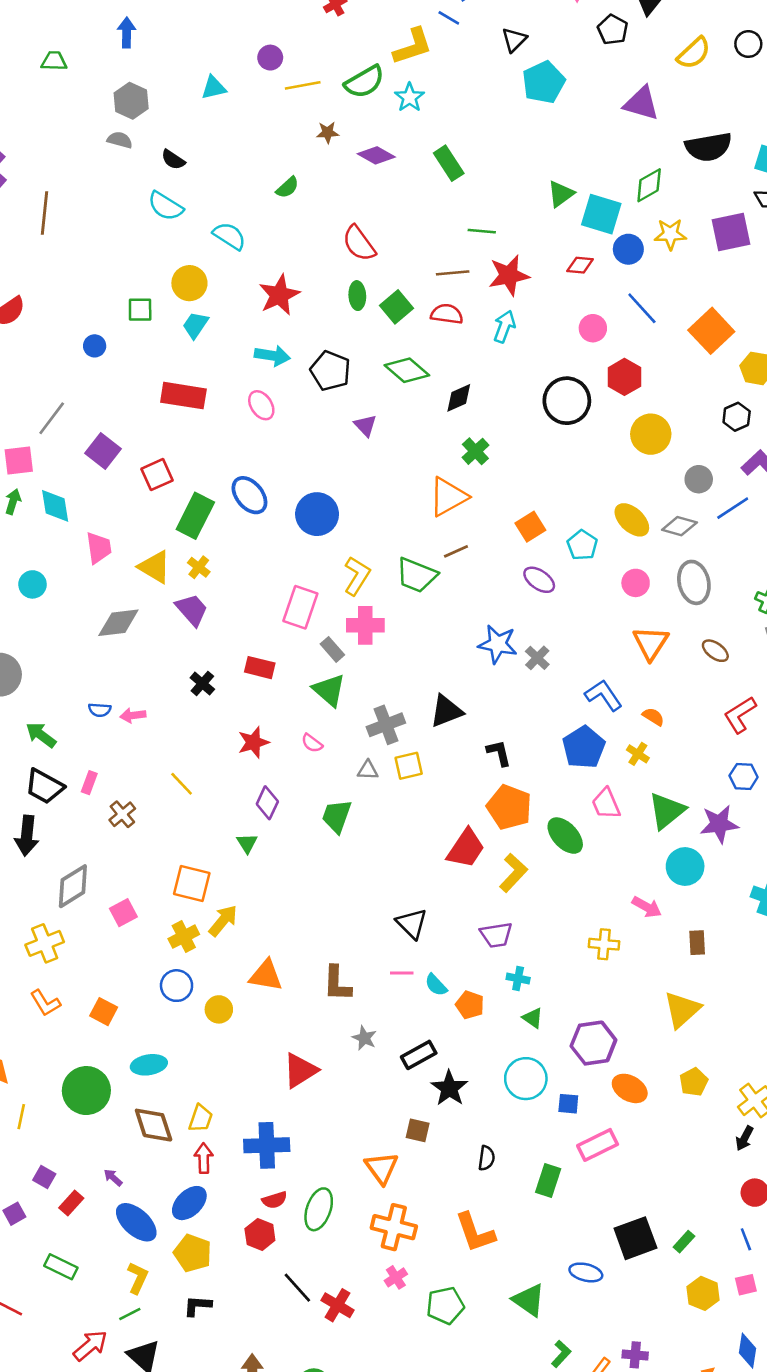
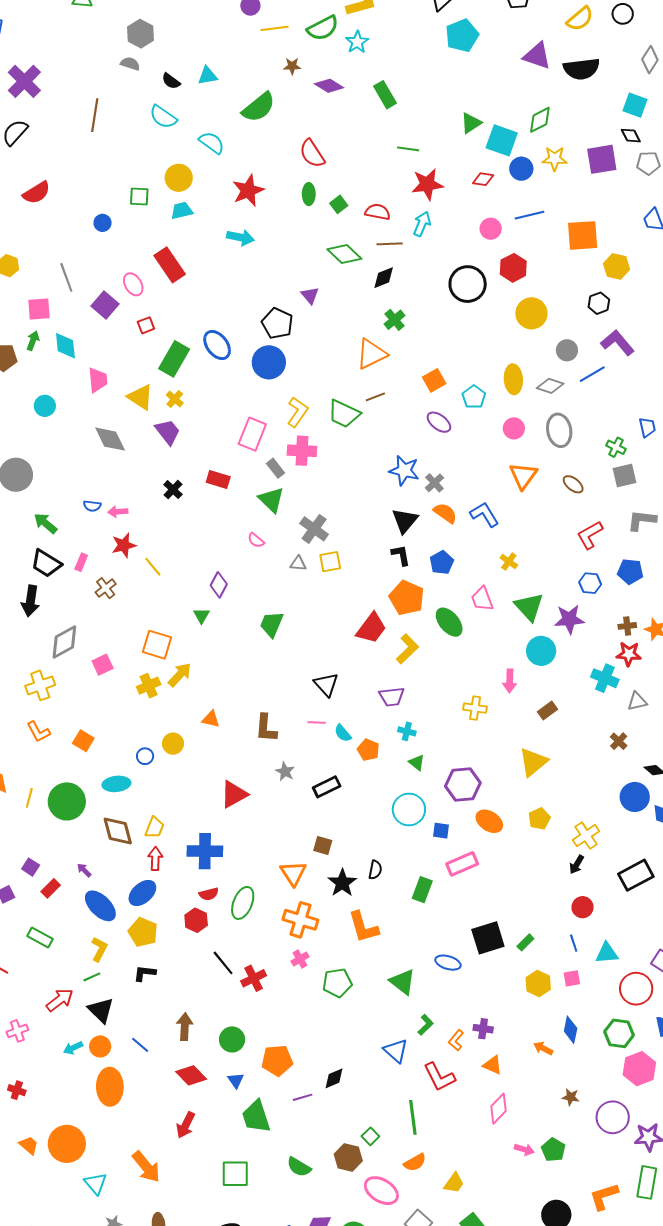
cyan triangle: (214, 88) -> (208, 76), moved
black semicircle: (709, 147) -> (582, 69), moved
green semicircle: (287, 187) -> (259, 107), size x1.8
brown line: (45, 213) -> (95, 115), moved
brown line: (453, 273) -> (390, 244), moved
green square: (397, 307) -> (339, 204), size x0.7
blue line: (642, 308) -> (530, 215), turned -64
cyan trapezoid: (195, 325) -> (182, 211), turned 40
orange square: (711, 331) -> (583, 235), turned 36
black pentagon: (330, 371) -> (277, 323), moved
red rectangle: (183, 396) -> (170, 265), turned 44
pink ellipse: (261, 405) -> (133, 284), moved
gray line: (52, 418) -> (66, 277), turned -60
red square: (157, 475) -> (146, 325), size x0.7
yellow ellipse: (632, 520) -> (513, 379), turned 40
gray diamond: (118, 623) -> (110, 439), turned 68
black triangle: (446, 711) -> (405, 521), moved, turned -32
orange semicircle: (653, 717) -> (445, 513), moved, size x1.4
gray cross: (386, 725) -> (314, 529), turned -36
red star: (254, 742) -> (124, 545), moved
blue pentagon: (584, 747) -> (442, 563), moved, size x0.7
green triangle: (667, 811) -> (529, 607), turned -36
green trapezoid: (337, 816) -> (272, 624), moved
pink arrow: (647, 907) -> (510, 681), turned 60
brown rectangle: (697, 943) -> (548, 711), turned 54
orange triangle: (266, 975) -> (211, 719), size x0.7
blue circle: (177, 986) -> (145, 756), moved, size x0.7
black star: (449, 1088) -> (342, 883), moved
yellow line: (21, 1117) -> (29, 798), moved
red cross: (337, 1305) -> (254, 978), turned 30

